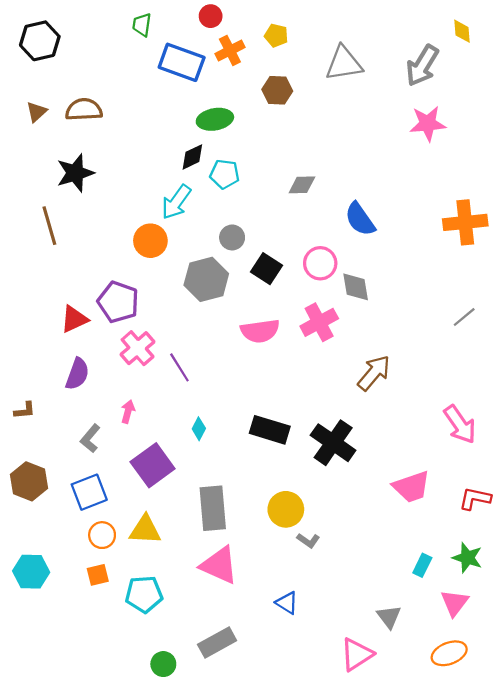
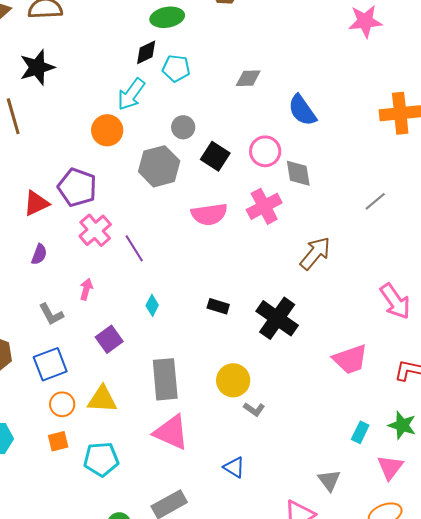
gray line: (464, 317) -> (375, 201), moved
purple semicircle: (77, 374) -> (39, 254), size x0.7
black rectangle: (270, 430) -> (218, 306), size x0.6
gray L-shape: (90, 438) -> (51, 314), turned -68
purple square: (153, 465) -> (109, 339), size x0.7

